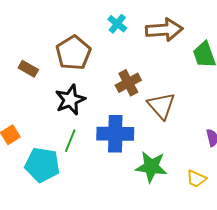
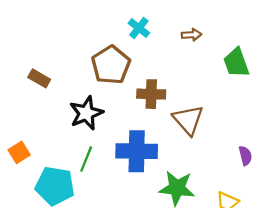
brown arrow: (164, 30) -> (192, 35), size x0.5
brown pentagon: (73, 53) -> (111, 65), moved
brown cross: (128, 83) -> (151, 94), turned 30

